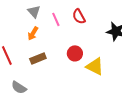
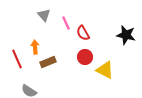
red semicircle: (79, 16) -> (83, 33), moved
orange arrow: (33, 33) -> (35, 47), moved, turned 144

